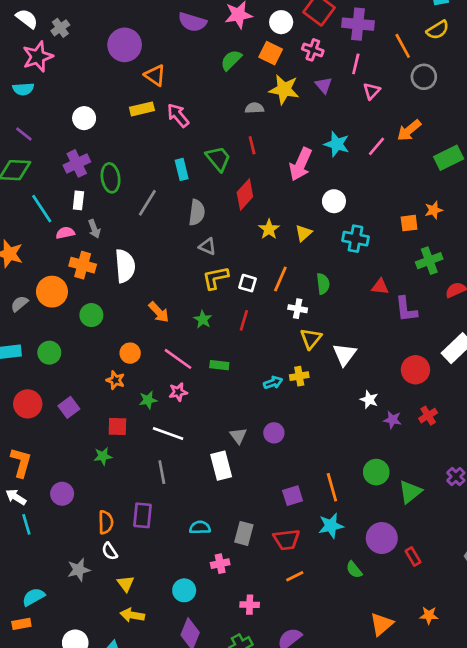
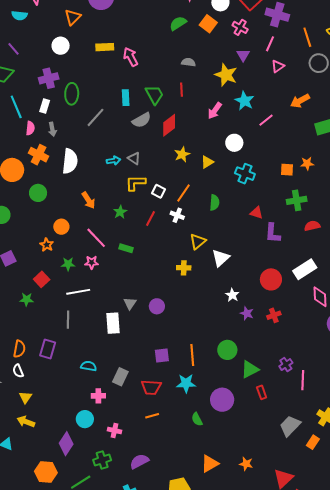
orange triangle: (155, 75) -> (73, 17), moved, turned 30
yellow star: (284, 90) -> (226, 75), moved
pink line: (377, 146) -> (266, 120), moved
pink arrow: (301, 164) -> (215, 111), size x0.7
gray semicircle: (197, 212) -> (142, 120), moved, turned 42
pink semicircle: (65, 233) -> (30, 128), turned 96
white cross: (298, 309) -> (177, 215), moved
cyan arrow: (273, 383) -> (113, 160), moved
red square: (117, 426) -> (42, 279), turned 35
white line: (168, 434) -> (78, 292), turned -40
red rectangle: (413, 557) -> (262, 392), moved
cyan circle: (184, 590) -> (85, 419), moved

